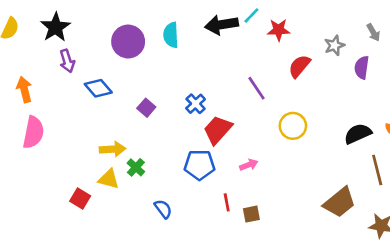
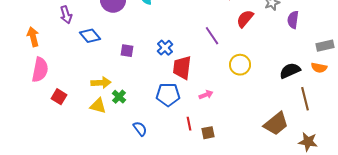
purple square: (146, 108) -> (127, 51), turned -32
red trapezoid: (218, 130) -> (182, 68), turned -35
red square: (80, 199) -> (59, 97), moved

